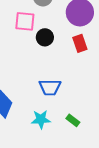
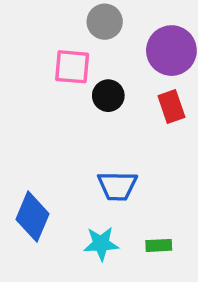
green rectangle: (73, 120) -> (159, 245), turned -40

